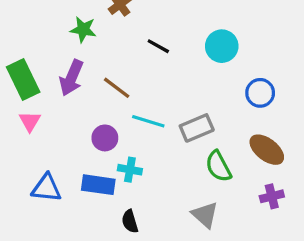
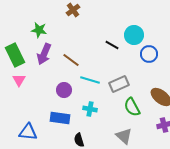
green star: (83, 29) -> (39, 30), moved
black line: (158, 46) -> (112, 45), moved
blue circle: (260, 93) -> (149, 54), moved
cyan cross: (130, 170) -> (90, 109), moved
blue triangle: (46, 188) -> (28, 132), moved

